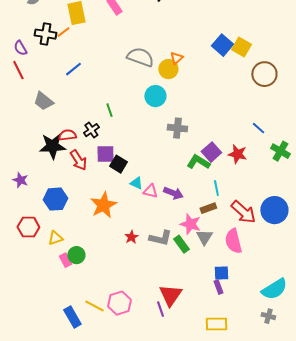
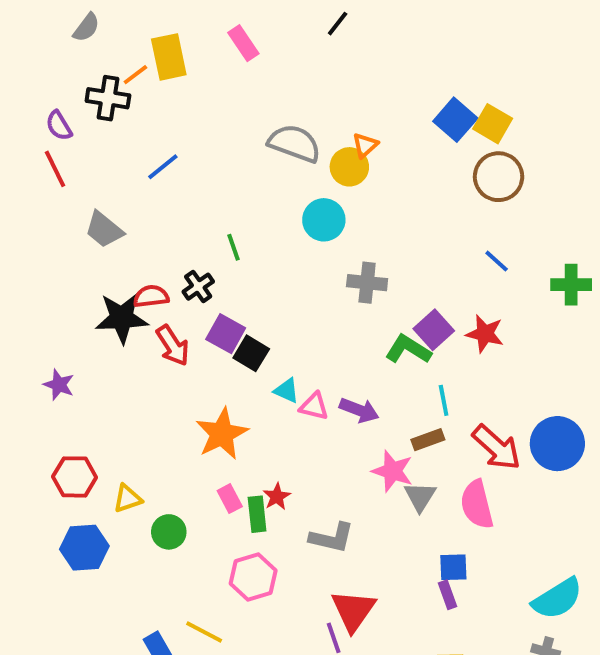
orange line: (63, 32) -> (135, 75), moved
brown circle: (264, 74) -> (499, 177), moved
blue line: (258, 128) -> (497, 261), moved
green cross: (280, 151) -> (571, 285), moved, turned -30
purple square: (105, 154) -> (226, 334), turned 30
blue hexagon: (55, 199) -> (84, 548), moved
gray L-shape: (160, 238) -> (332, 538), moved
green rectangle: (181, 244) -> (257, 514), moved, turned 30
pink rectangle: (65, 260) -> (230, 499), moved
pink hexagon: (119, 303) -> (253, 577), moved

